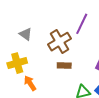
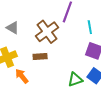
brown rectangle: (64, 66) -> (40, 56), moved

